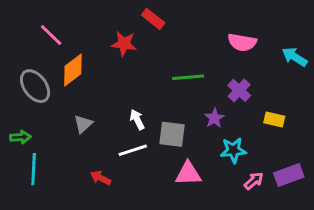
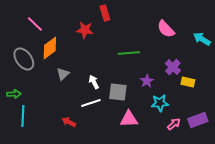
red rectangle: (153, 19) -> (105, 13), turned 35
pink semicircle: (242, 42) -> (166, 29), turned 36
purple cross: (239, 90) -> (173, 67), moved
gray triangle: (83, 124) -> (63, 74), moved

